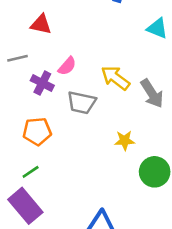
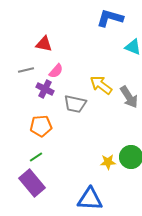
pink semicircle: (67, 66) -> (56, 71), moved
yellow star: (125, 140) -> (108, 162), moved

